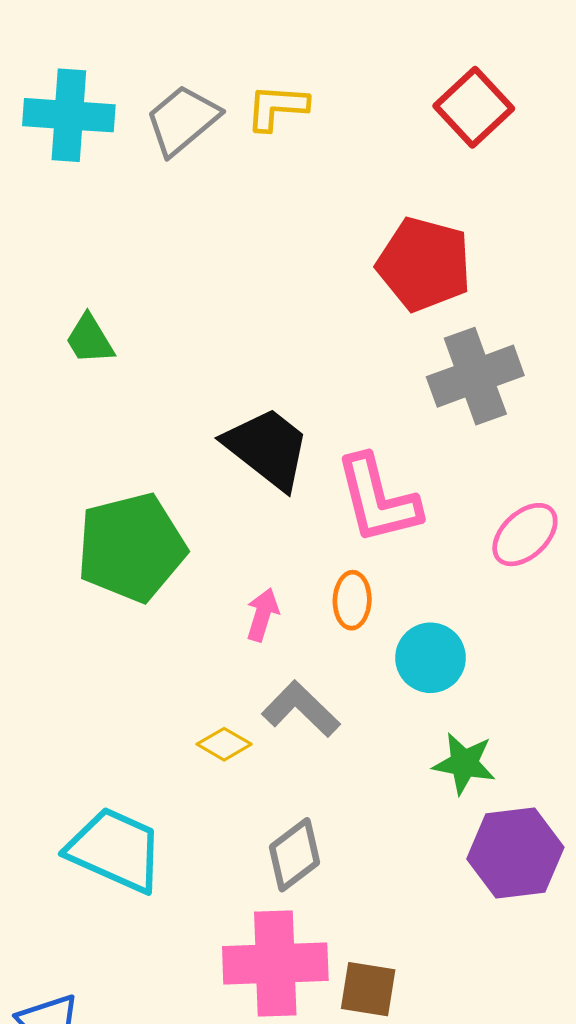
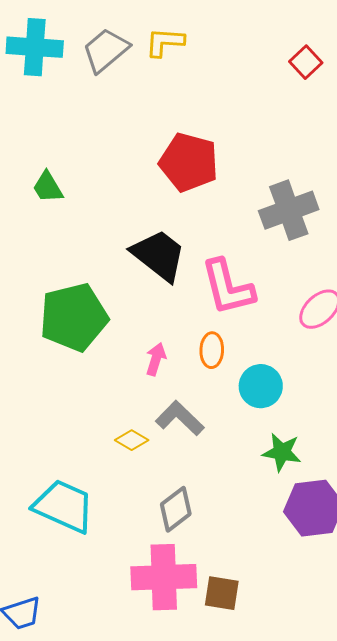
red square: (474, 107) -> (306, 62), moved, size x0.7
red pentagon: (424, 264) -> (189, 162), moved

